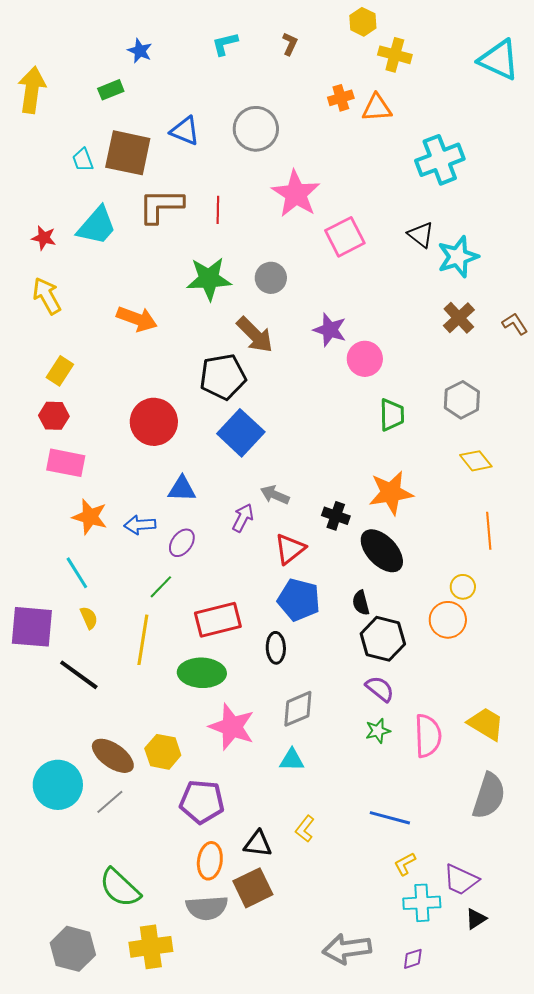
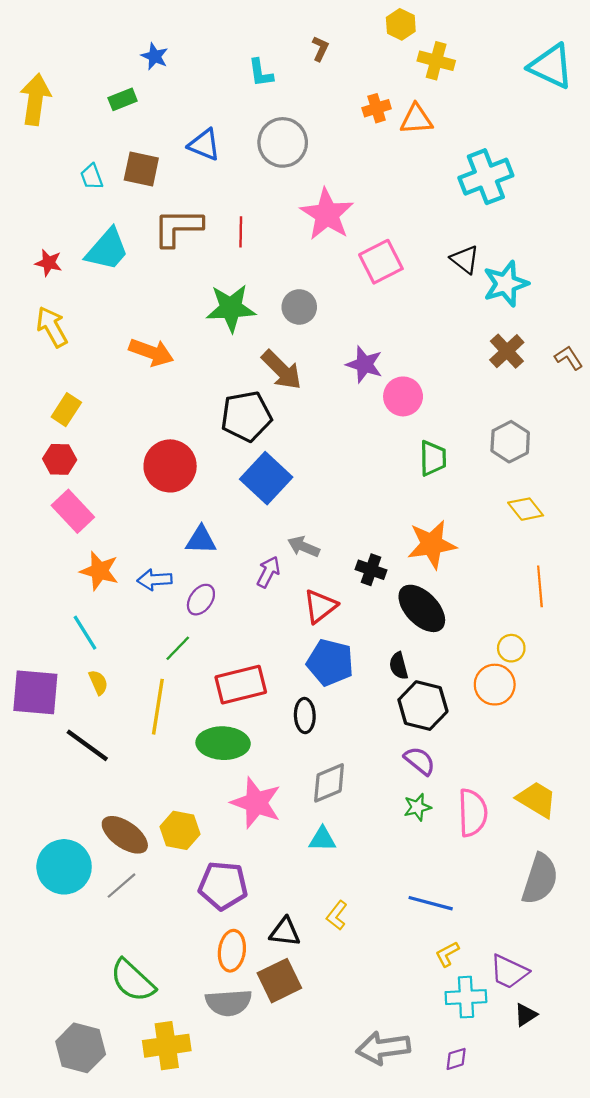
cyan L-shape: (225, 44) -> (261, 73), moved, turned -84
brown square: (128, 153) -> (141, 169), size x0.7
pink rectangle: (66, 463) -> (73, 511), turned 36

